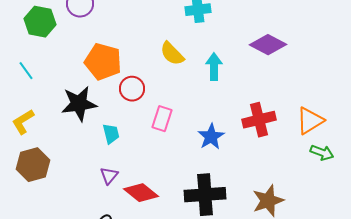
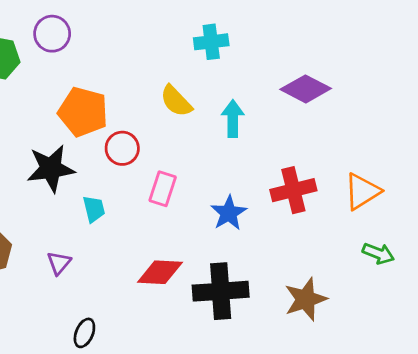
green arrow: (322, 153) -> (378, 253), moved
purple triangle: (109, 176) -> (59, 263), moved
red diamond: (141, 193) -> (160, 272), moved, turned -36

